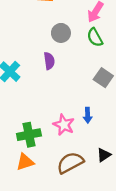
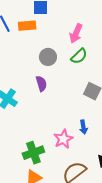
green semicircle: (95, 37) -> (79, 56), turned -96
pink star: (64, 125) -> (63, 139), turned 30

